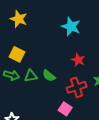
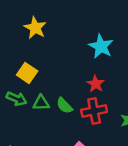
red star: (78, 60) -> (96, 84), moved
red cross: (77, 87) -> (94, 111), moved

